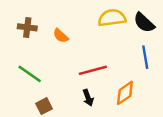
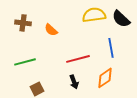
blue line: (145, 57) -> (111, 48), moved
green line: (30, 74) -> (25, 62), turned -50

